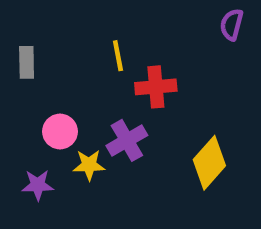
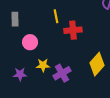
pink circle: (60, 132) -> (30, 42), moved
purple cross: (127, 140) -> (62, 73), moved

